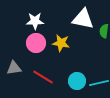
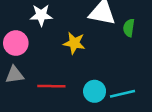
pink circle: (36, 43) -> (16, 43), moved
red line: (43, 77) -> (51, 86), turned -30

